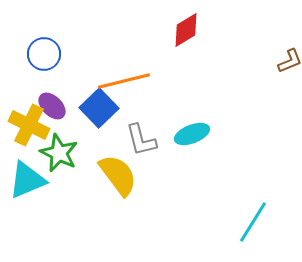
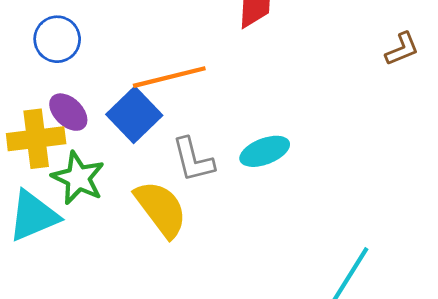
yellow cross: (29, 125) -> (36, 139), turned -33

